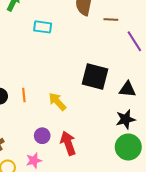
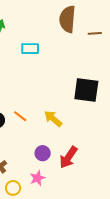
orange line: (24, 95) -> (20, 116), turned -40
red arrow: (68, 143) -> (68, 157), turned -120

